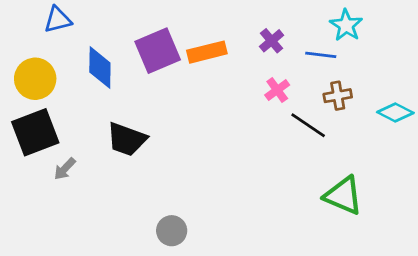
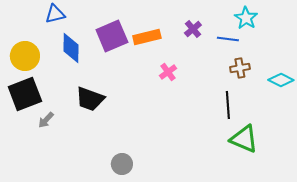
blue triangle: (58, 20) -> (55, 14), moved
pink cross: (277, 90) -> (168, 72), moved
black line: (308, 125) -> (228, 105), moved, turned 52

